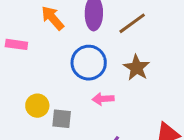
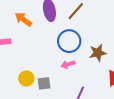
blue circle: (89, 63) -> (69, 41), moved
brown star: (137, 68) -> (98, 53), moved, turned -30

